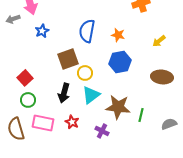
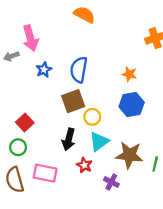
blue semicircle: (87, 31) -> (79, 70), moved
green circle: (28, 100) -> (18, 147), moved
red star: (72, 122) -> (84, 165), moved

